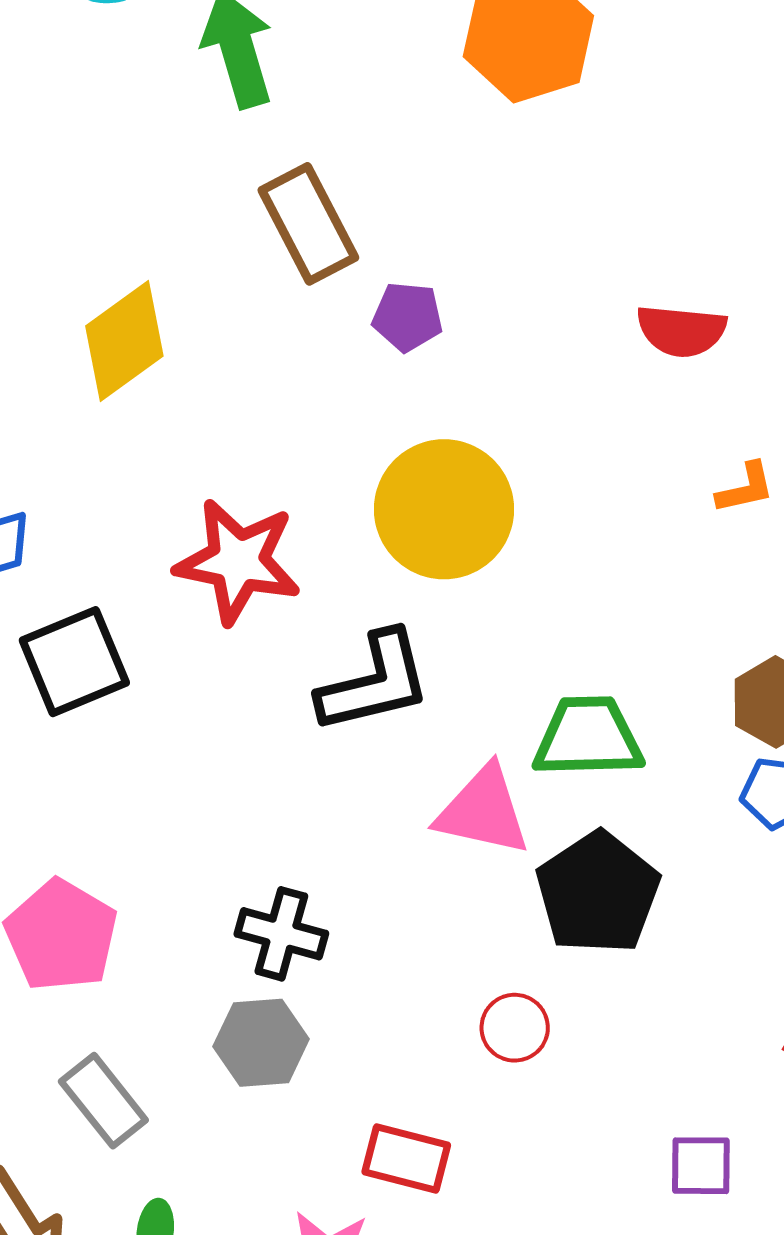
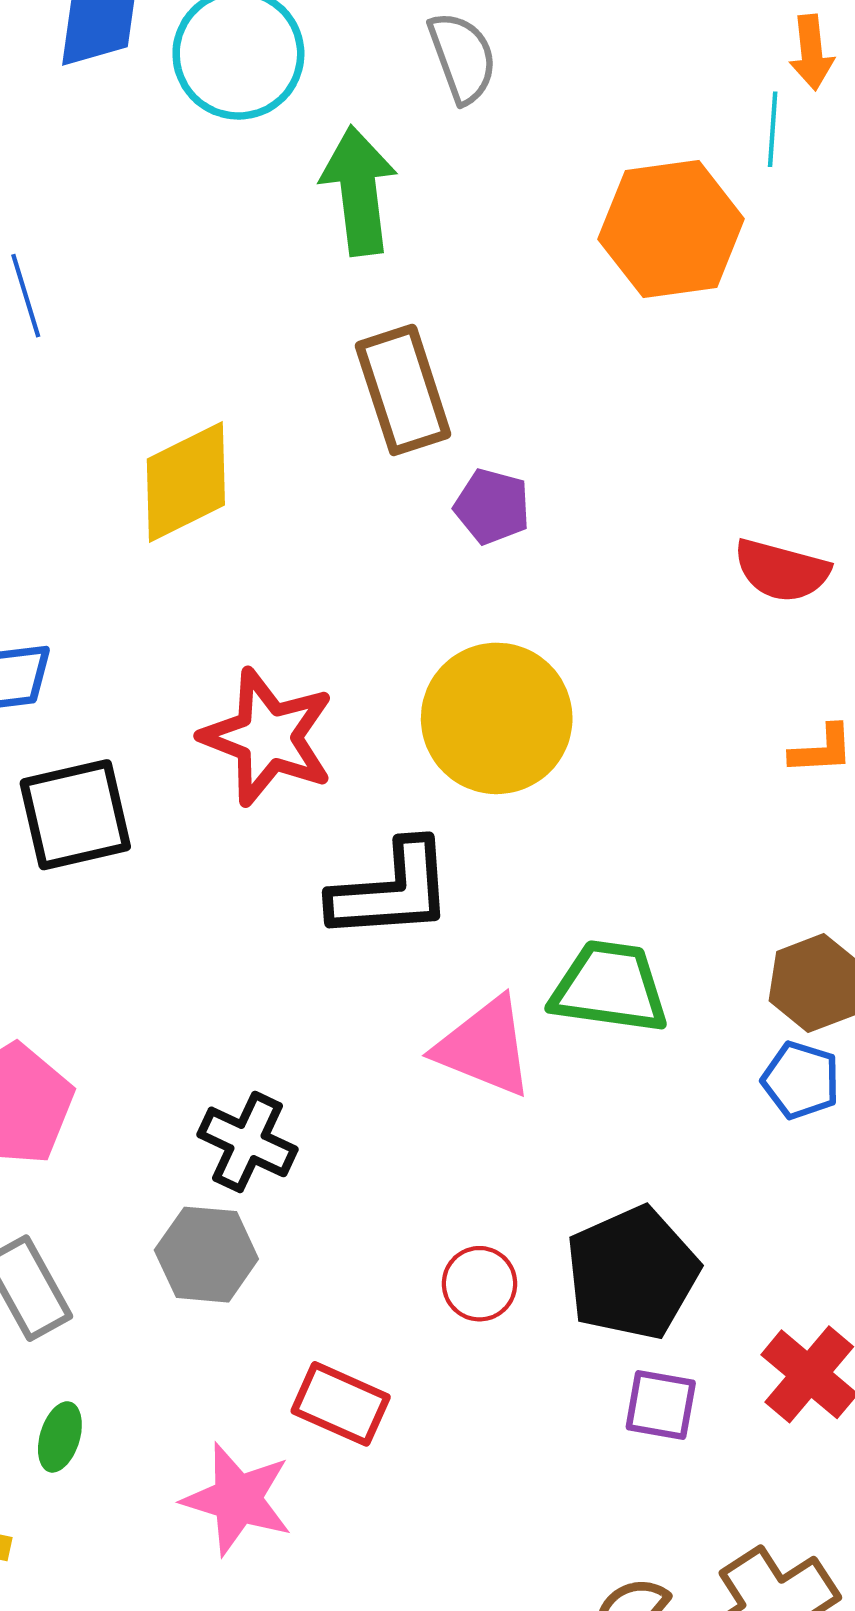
black pentagon: (598, 893) -> (632, 1273), moved
purple square: (701, 1166) -> (661, 1405), moved

